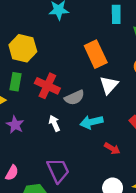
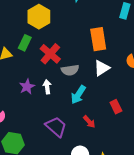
cyan arrow: (91, 122) -> (78, 95), turned -60
purple star: (15, 125) -> (27, 87), moved
purple trapezoid: (58, 170) -> (56, 127), moved, turned -40

